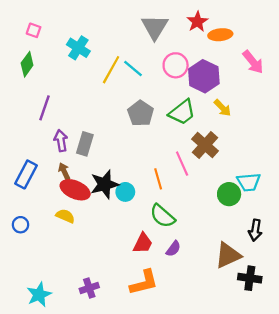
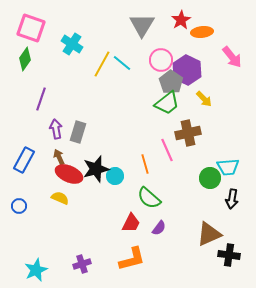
pink square: (34, 30) -> (31, 28), size x2.0
gray pentagon: (141, 113) -> (171, 82), moved
brown cross: (205, 145) -> (188, 133), turned 35
black arrow: (255, 230) -> (232, 199), moved

